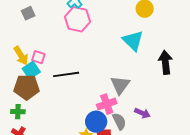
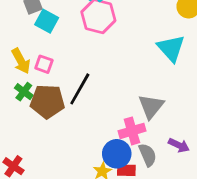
cyan square: (31, 70) -> (47, 21), moved, turned -30
black line: (66, 74) -> (80, 89), turned -55
brown pentagon: (27, 87) -> (47, 101), moved
green cross: (18, 112) -> (24, 92), moved, turned 32

